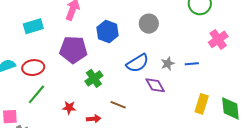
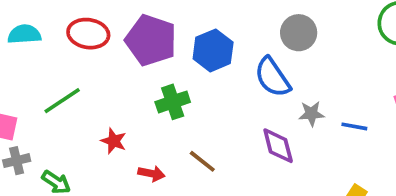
blue hexagon: (107, 31) -> (213, 50), moved
blue semicircle: (137, 63) -> (272, 77), moved, turned 70
red ellipse: (33, 68) -> (88, 34), moved

